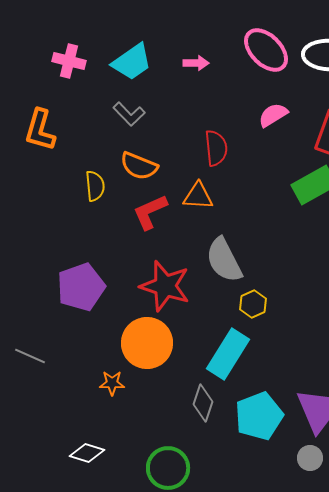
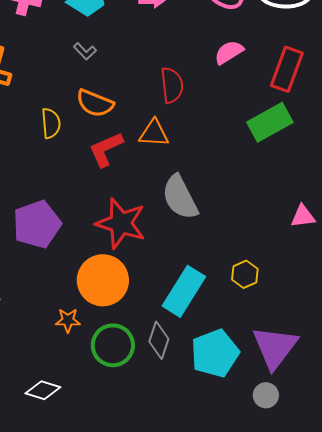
gray L-shape: (129, 114) -> (85, 51), size x0.7
yellow hexagon: (253, 304) -> (245, 274), moved
green circle: (168, 468) -> (113, 345), moved

